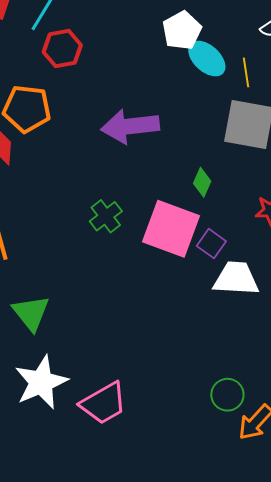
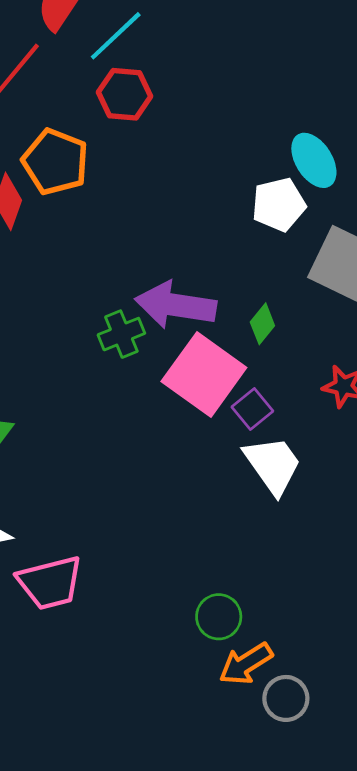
white pentagon: (182, 31) -> (279, 204), moved
purple arrow: (130, 126) -> (176, 305), moved
white trapezoid: (236, 279) -> (273, 465), turned 36

